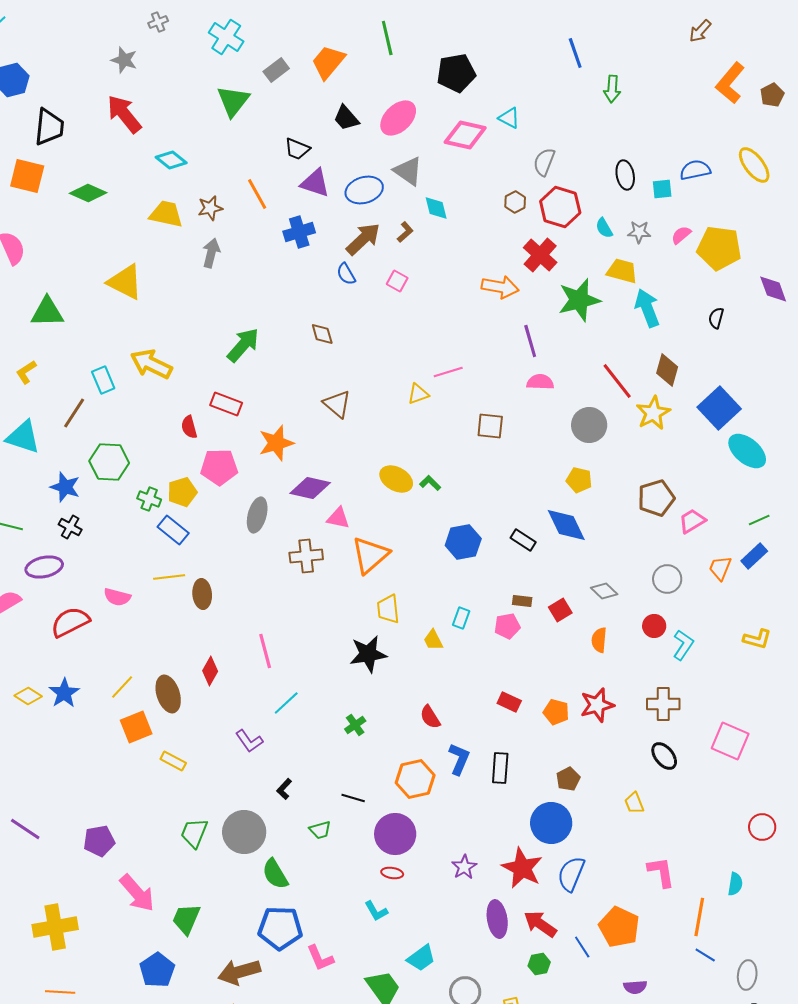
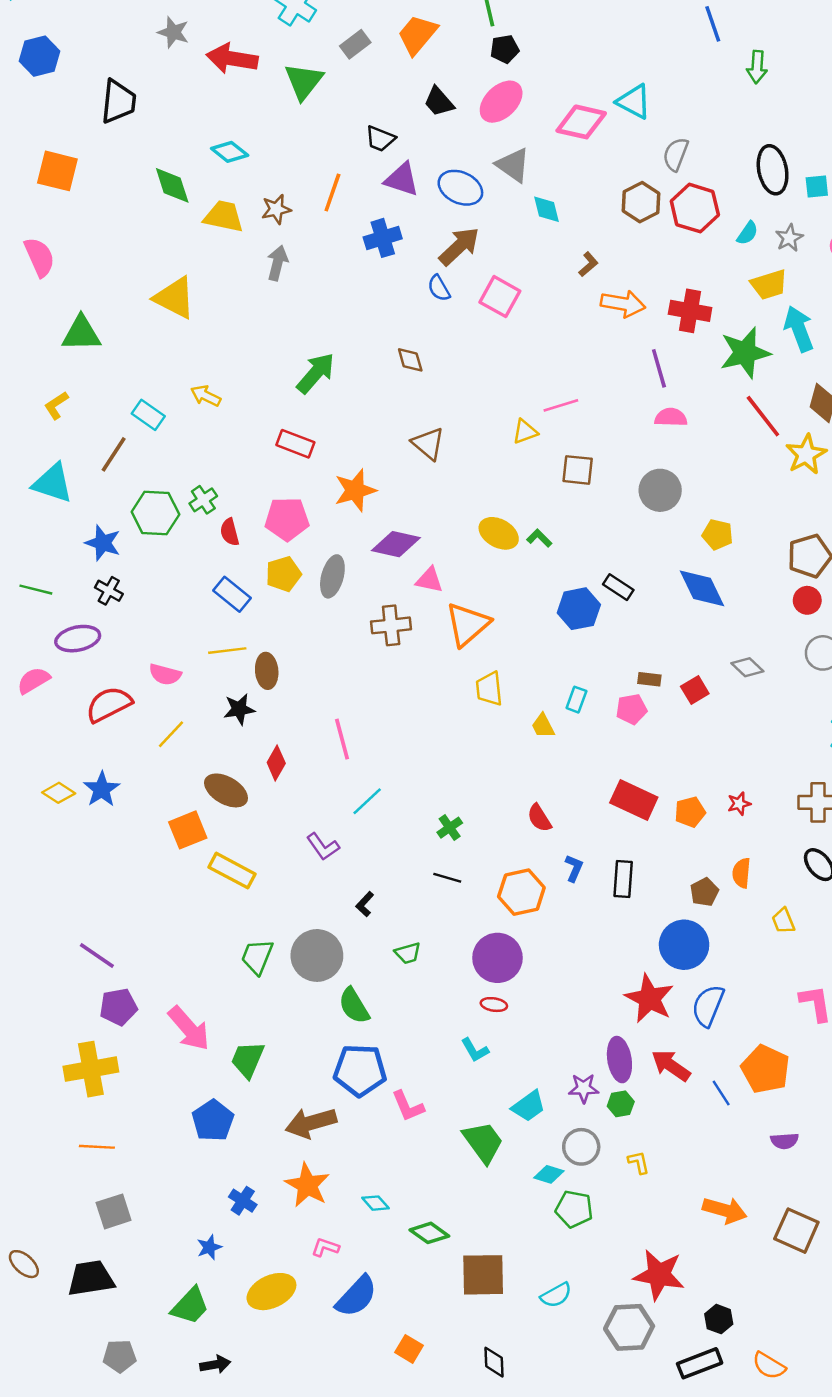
black pentagon: (456, 73) -> (505, 49), moved, size x0.6
red arrow: (124, 114) -> (232, 59), moved, turned -42
cyan triangle: (509, 118) -> (634, 102), size x1.4
black trapezoid: (49, 127) -> (118, 102), moved
black ellipse: (625, 175) -> (773, 170), size x1.4
blue ellipse: (364, 190) -> (460, 188), turned 42
green diamond: (88, 193) -> (172, 185), moved, turned 48
orange line: (257, 194) -> (332, 193), turned 48
brown hexagon: (515, 202) -> (641, 202), size x1.5
cyan semicircle: (604, 228) -> (747, 233), turned -115
brown L-shape: (405, 232) -> (588, 264), moved
gray star: (639, 232) -> (789, 238), turned -30
red cross: (540, 255) -> (690, 311), moved, turned -32
yellow trapezoid: (622, 271) -> (769, 285), turned 148
pink square: (397, 281) -> (500, 297), size x1.6
green star: (579, 300) -> (745, 353), moved
yellow arrow: (151, 364) -> (206, 396), size x0.6
cyan rectangle: (103, 380) -> (148, 415), turned -32
gray circle: (589, 425) -> (660, 490), moved
brown square: (490, 426) -> (578, 470), moved
red semicircle: (189, 427) -> (230, 532), moved
yellow pentagon: (182, 492) -> (283, 574), moved
green cross: (149, 499) -> (203, 500), moved, turned 35
black rectangle: (523, 540) -> (618, 587), moved
red circle: (654, 626) -> (807, 600), moved
orange semicircle: (599, 640) -> (741, 873), moved
black star: (368, 654) -> (239, 709), moved, size x0.7
yellow line: (122, 687) -> (171, 734), moved
brown ellipse: (168, 694) -> (226, 790), turned -42
red rectangle: (509, 702) -> (634, 800), size x1.6
red star: (597, 705) -> (739, 804), size x0.6
orange pentagon: (556, 712) -> (690, 812), turned -30
blue L-shape: (459, 759) -> (574, 868), size x0.7
yellow rectangle: (173, 761) -> (232, 871), size x1.5
black line: (353, 798) -> (447, 878), moved
purple line: (25, 829) -> (97, 955), moved
purple pentagon: (99, 841) -> (118, 1007), moved
purple star: (464, 867) -> (584, 1088), moved, turned 30
green hexagon: (539, 964) -> (621, 1104), moved

